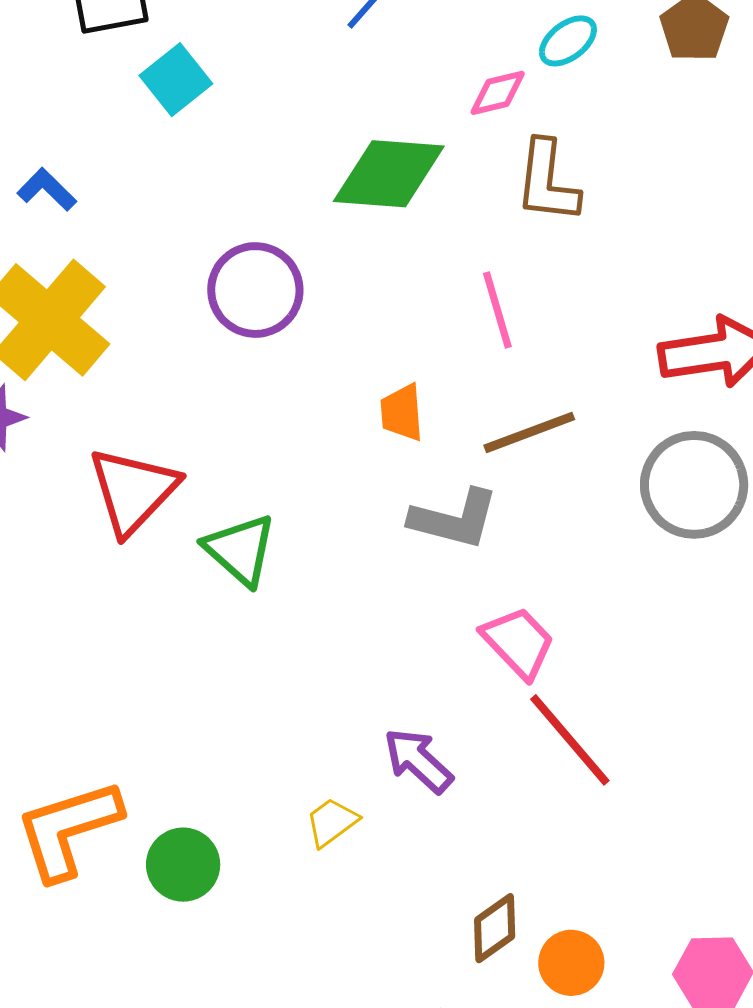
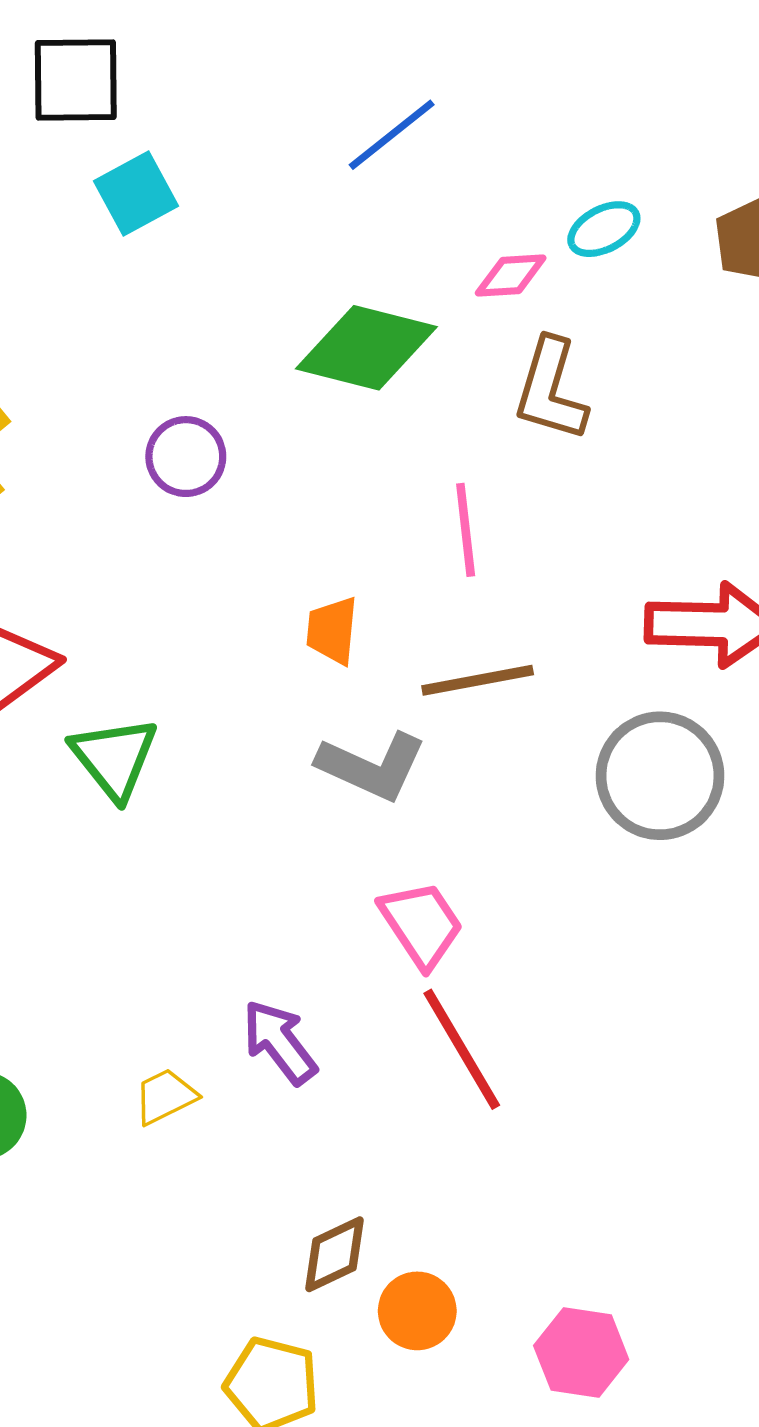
purple circle: (255, 290) -> (186, 457), size x0.7

